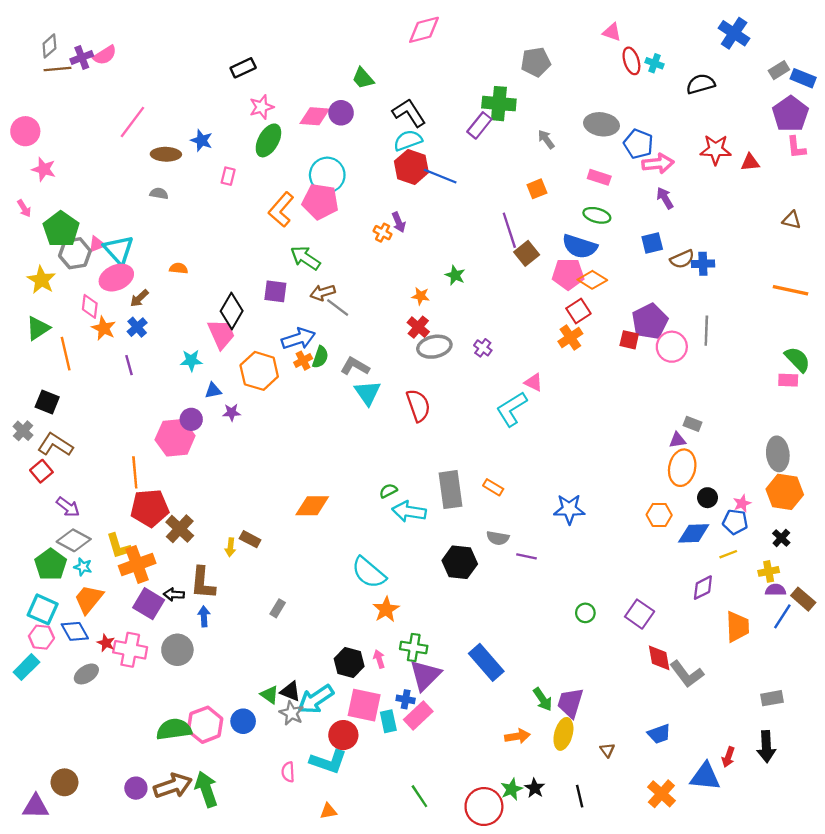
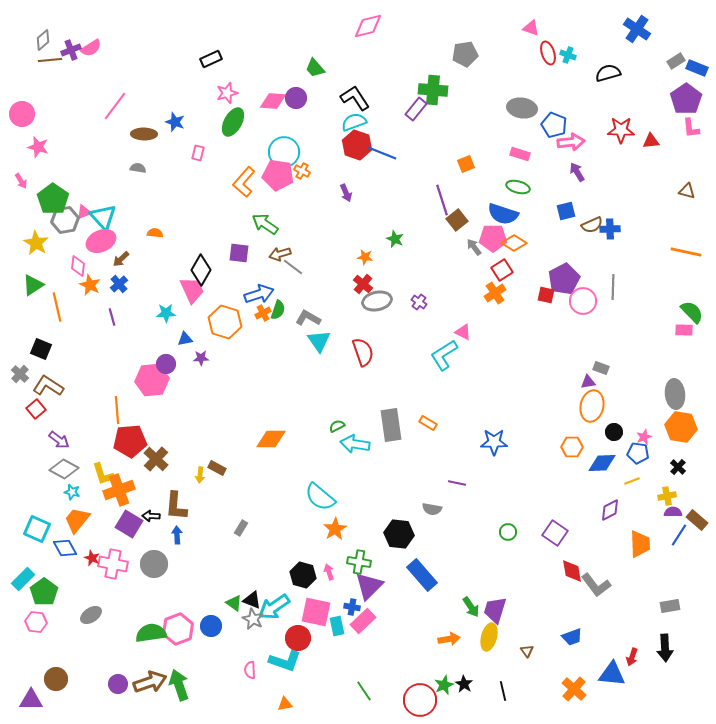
gray arrow: (546, 139) -> (474, 247), moved
orange cross: (383, 233) -> (302, 171), moved
gray semicircle: (498, 538) -> (432, 509), moved
black hexagon: (460, 562) -> (399, 534), moved
green pentagon: (51, 565) -> (44, 592), moved
pink hexagon: (41, 637) -> (36, 622), moved
gray ellipse: (86, 674) -> (91, 615), moved

